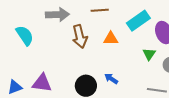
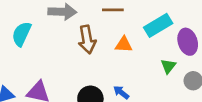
cyan semicircle: (25, 35) -> (22, 34), turned -125

